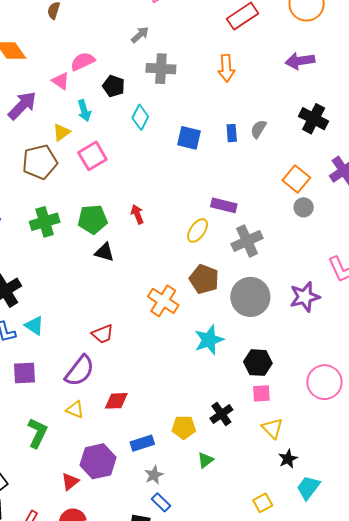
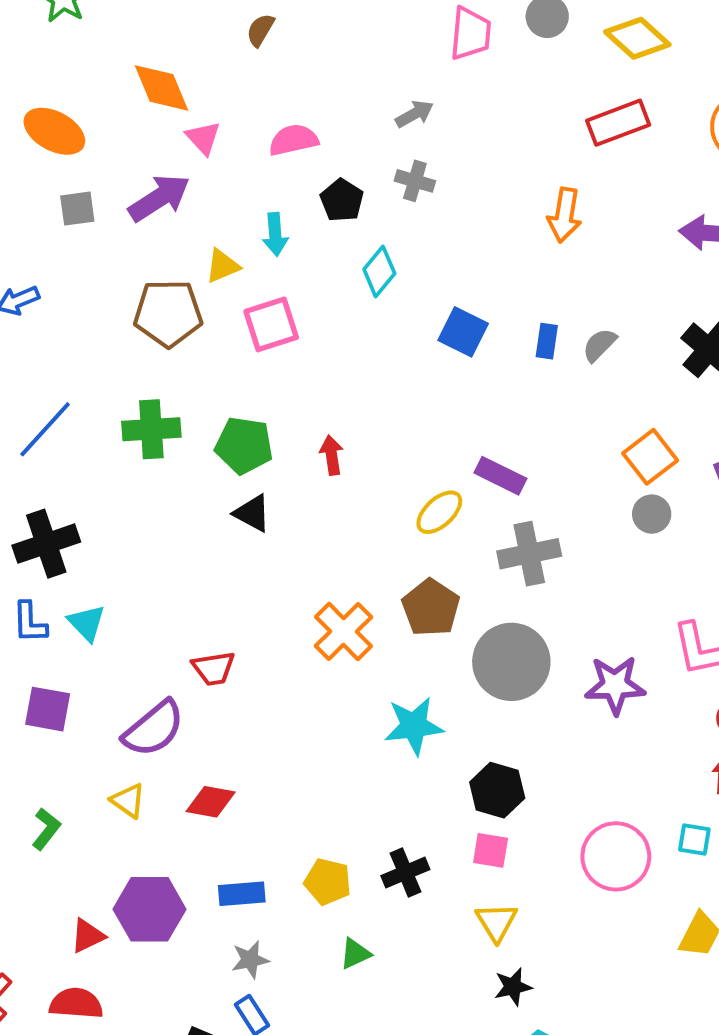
gray cross: (161, 69) -> (415, 181), moved, size x0.7
pink triangle: (61, 81) -> (203, 138), moved
green L-shape: (37, 433) -> (46, 829), size x0.7

